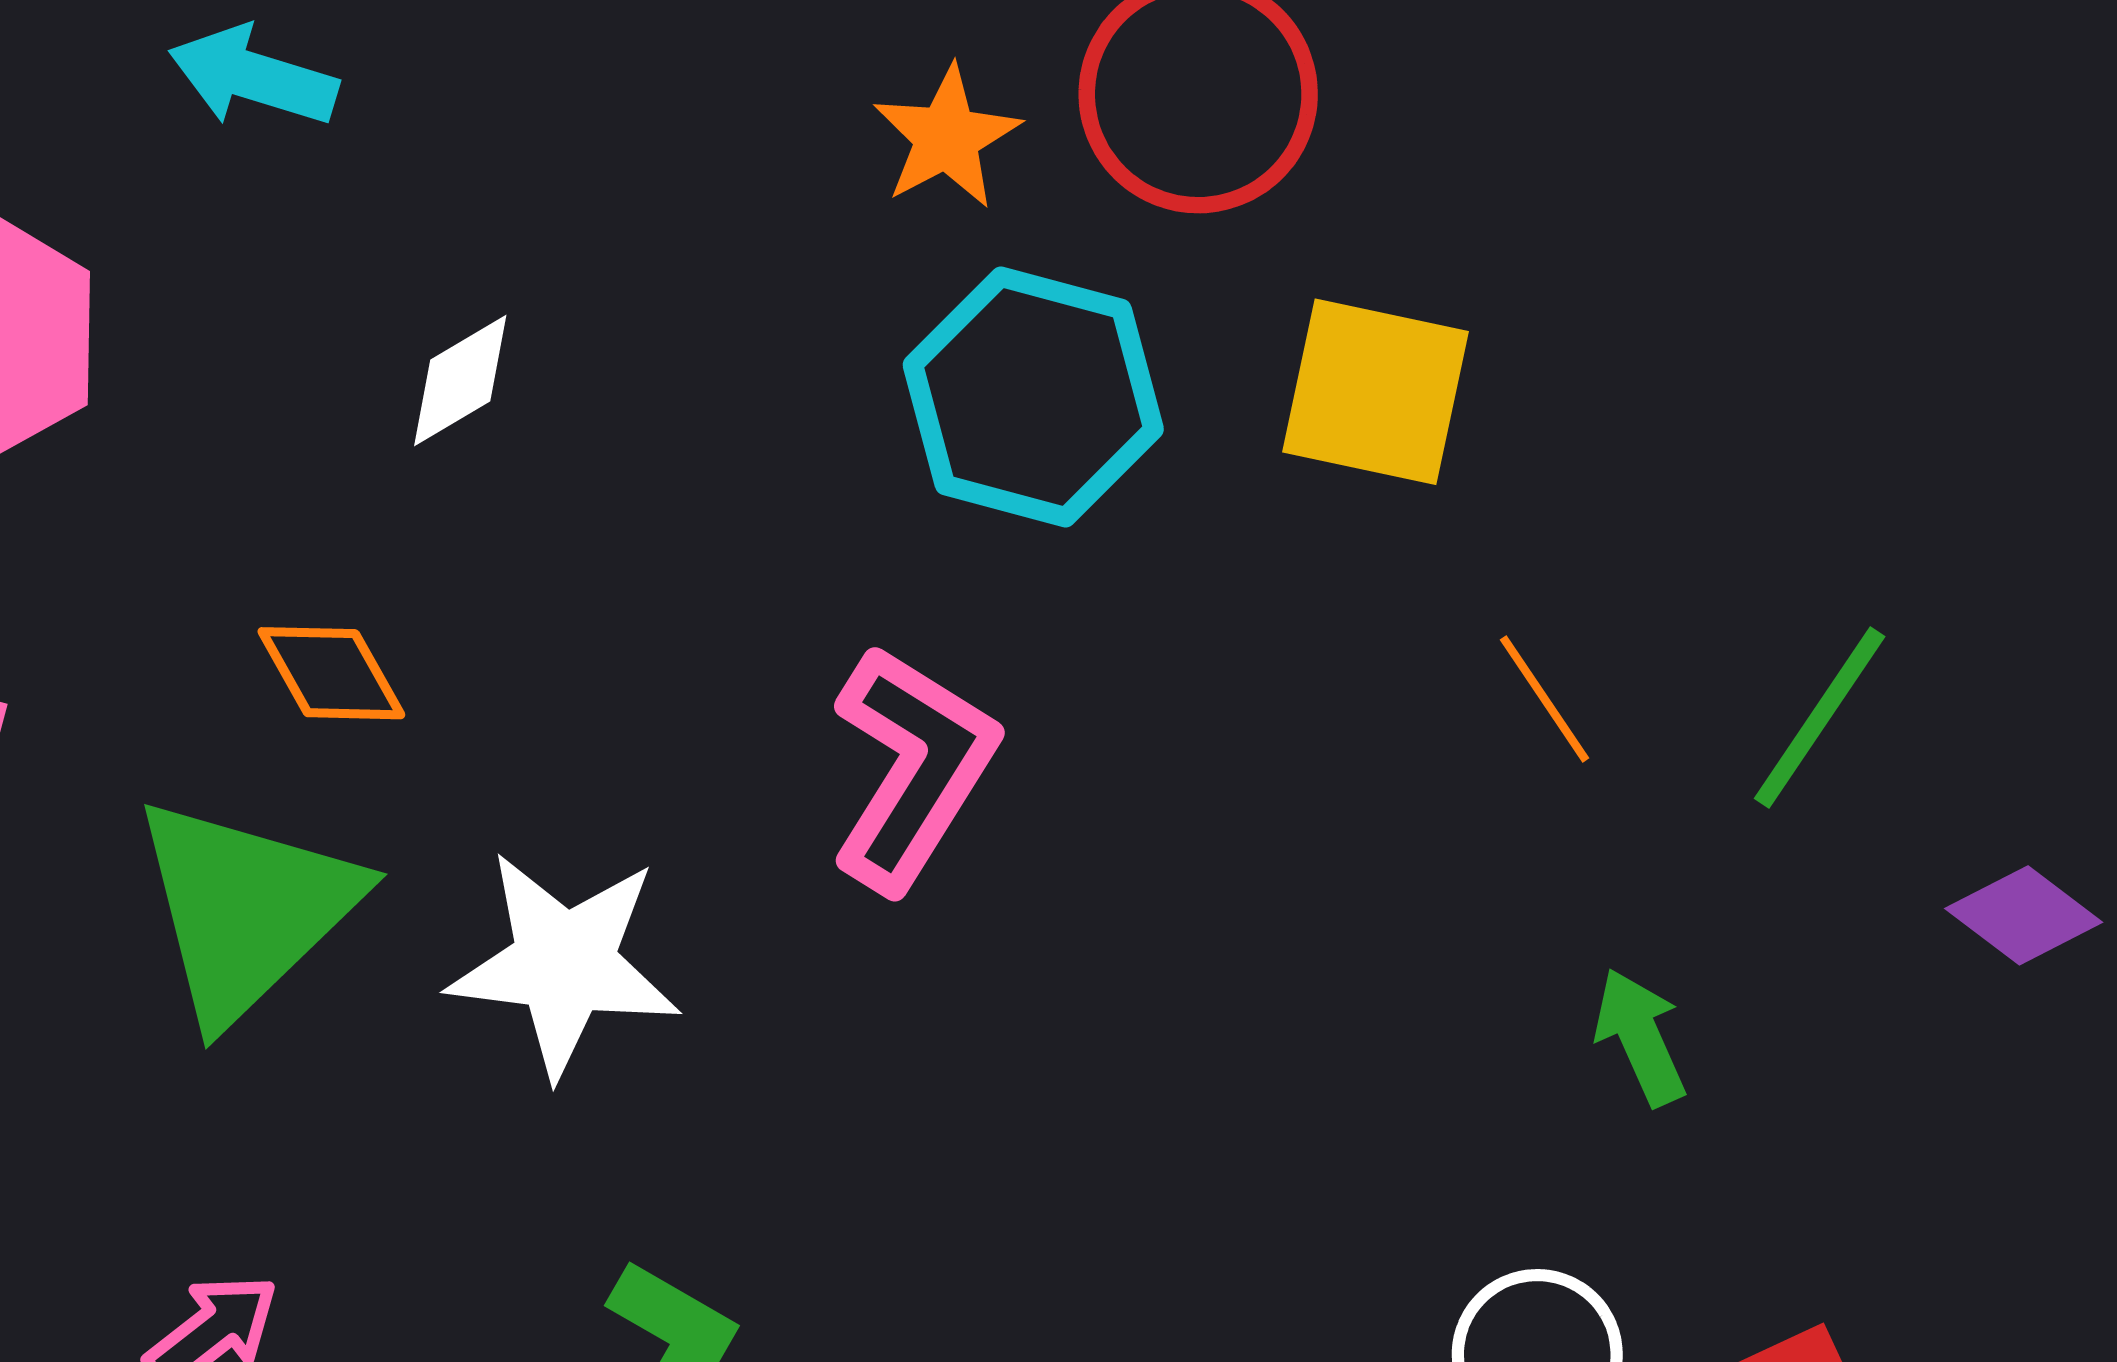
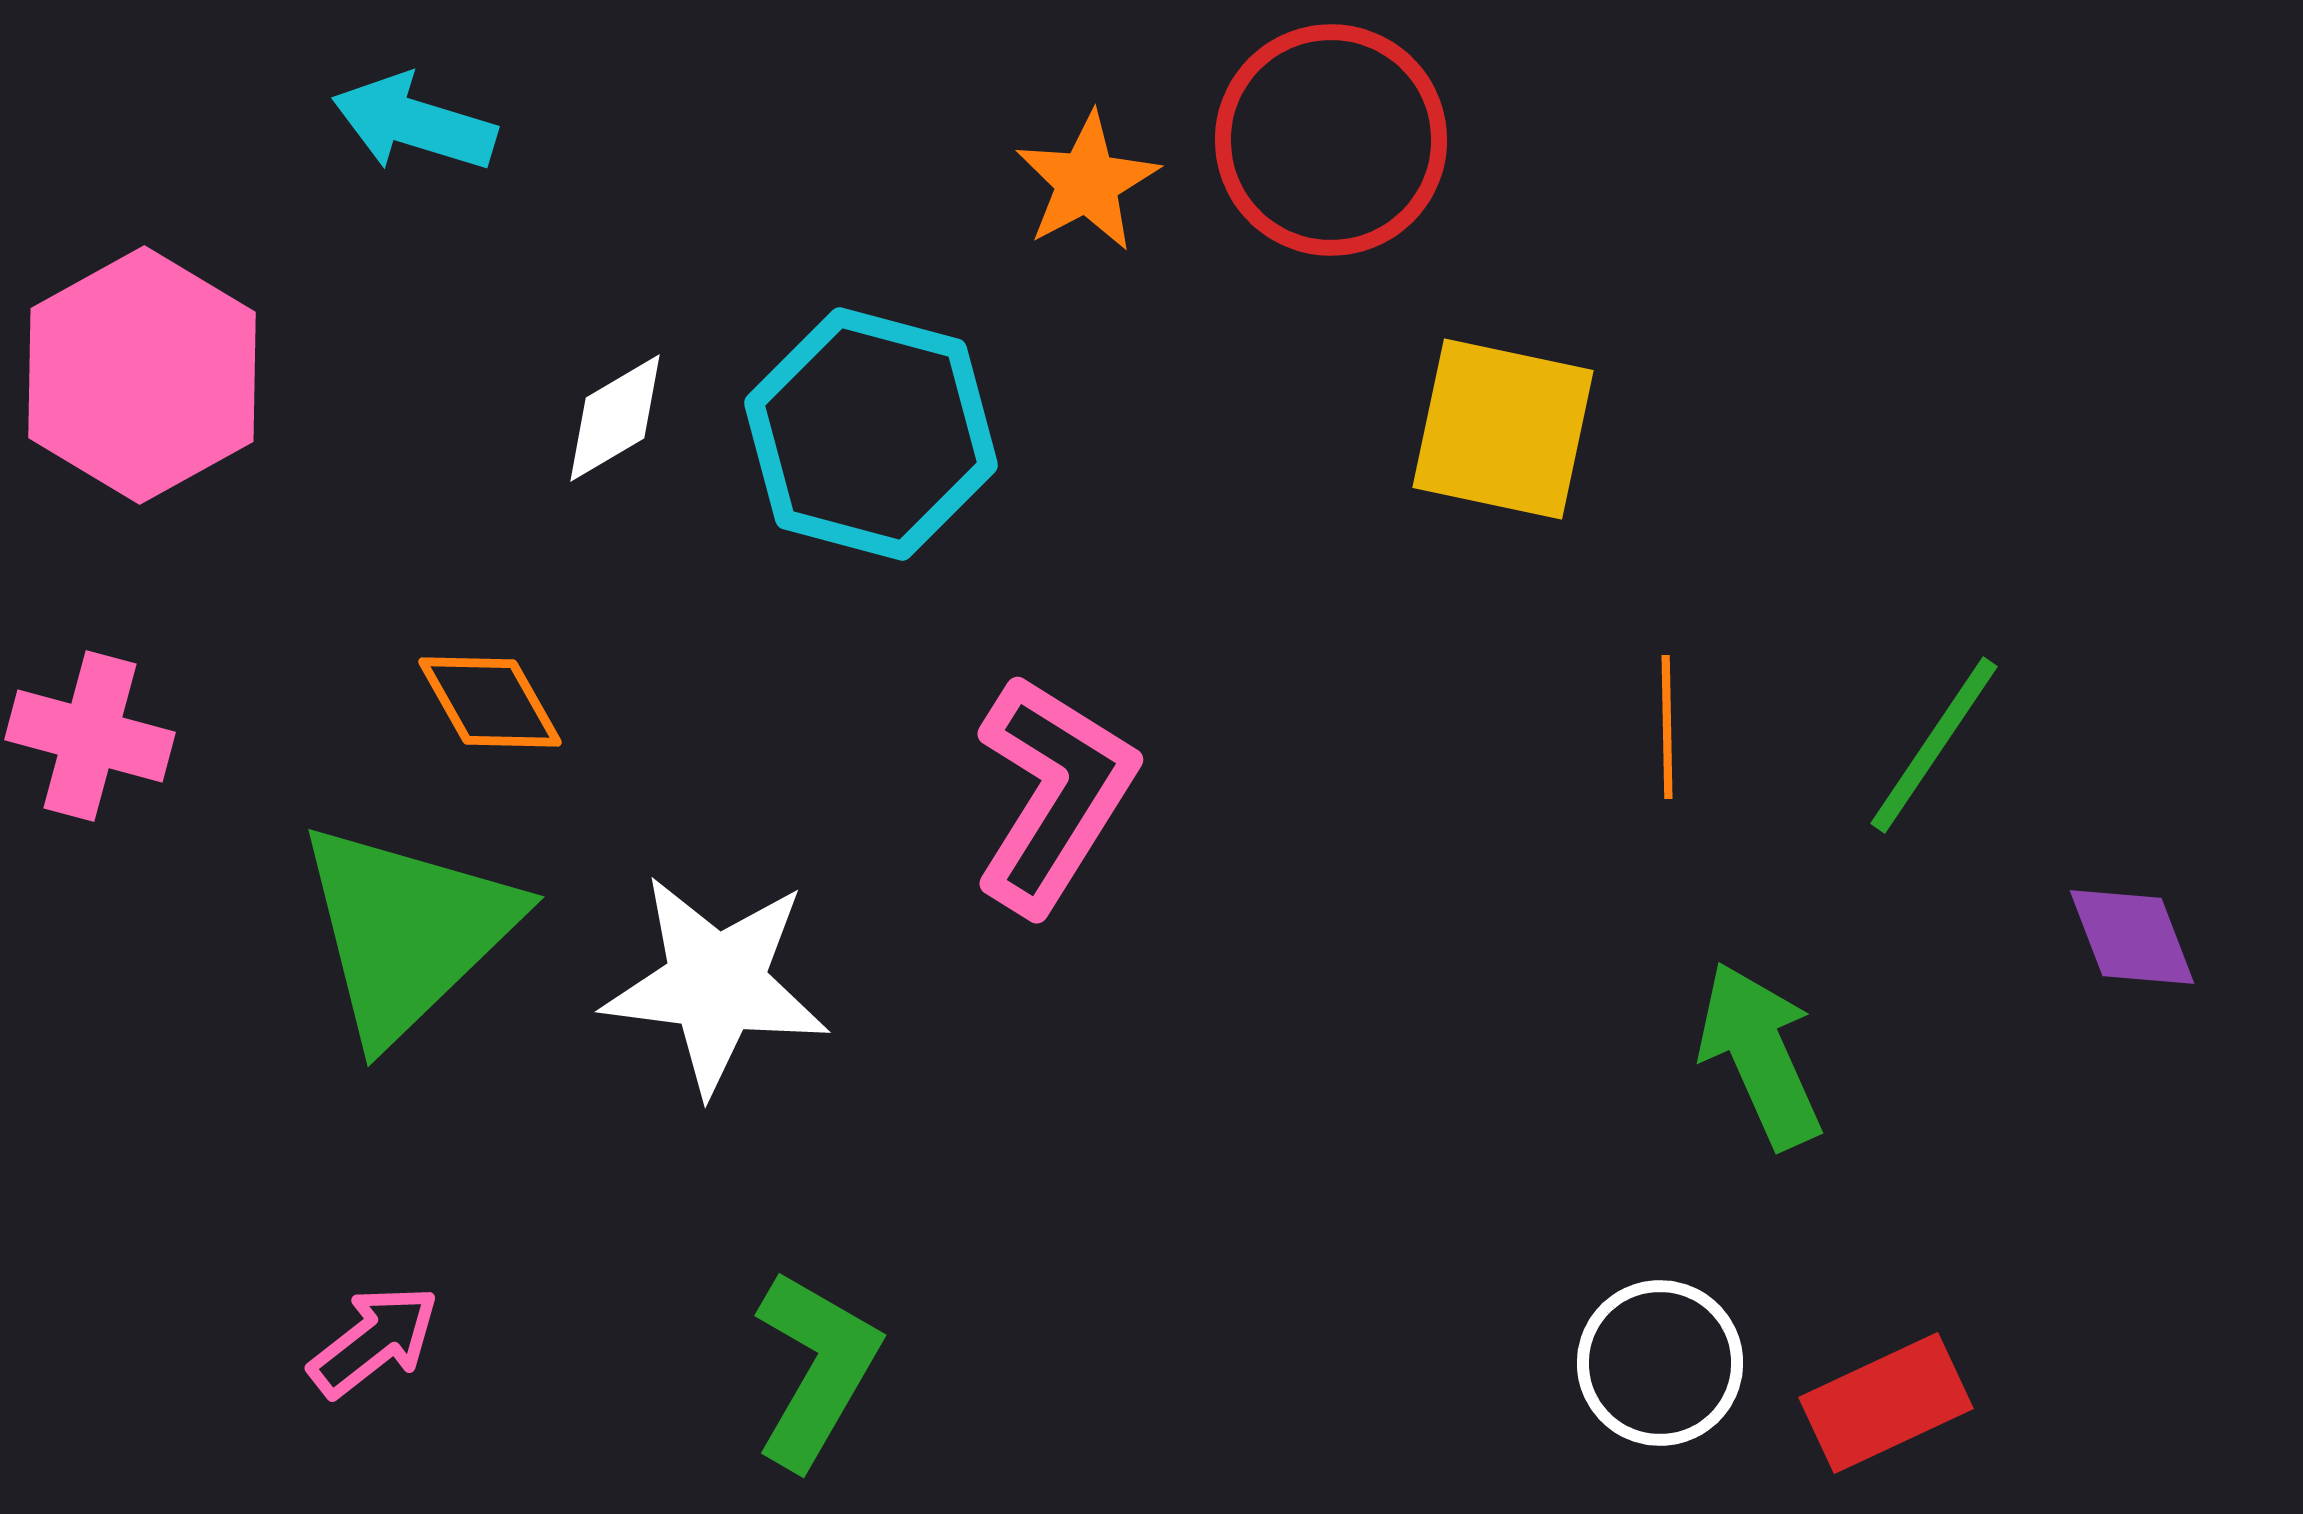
cyan hexagon: (1033, 397) -> (871, 434), moved
orange line: (1544, 699) -> (1667, 727), turned 33
purple diamond: (2024, 915) -> (2132, 937), turned 32
green arrow: (1640, 1037) -> (1760, 1055), size x1.4

